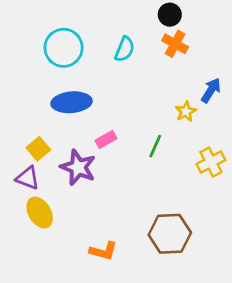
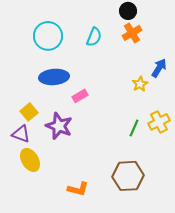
orange cross: (175, 44) -> (132, 33), turned 30
pink rectangle: (106, 139) -> (80, 96), moved
green line: (155, 146) -> (134, 128), moved

